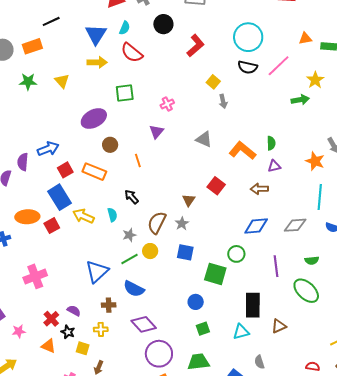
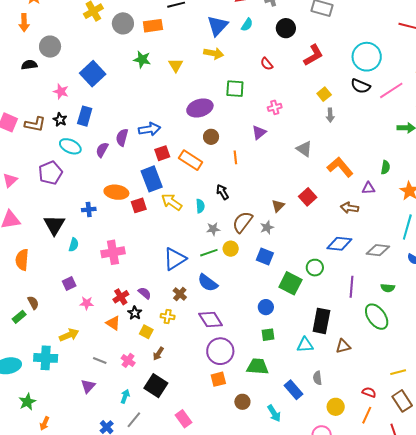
red semicircle: (132, 53) -> (267, 64), moved, size x0.6
green semicircle: (271, 143) -> (385, 167), moved
brown cross: (109, 305) -> (180, 294), turned 32

